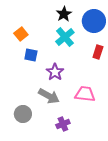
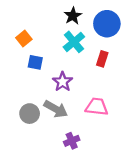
red rectangle: (98, 52) -> (102, 59), moved
gray circle: (23, 114) -> (30, 114), moved

